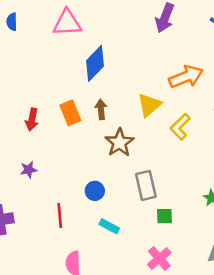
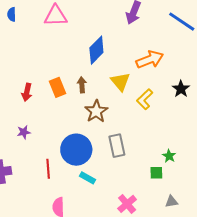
blue diamond: (95, 63) -> (96, 50), moved
yellow triangle: (149, 105) -> (120, 82), turned -30
blue circle: (95, 191) -> (76, 150), size x2.0
green square: (164, 216) -> (156, 173), moved

